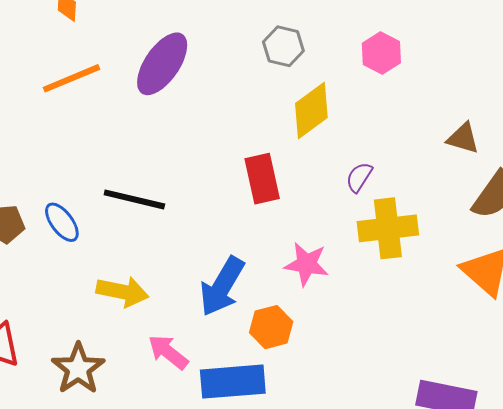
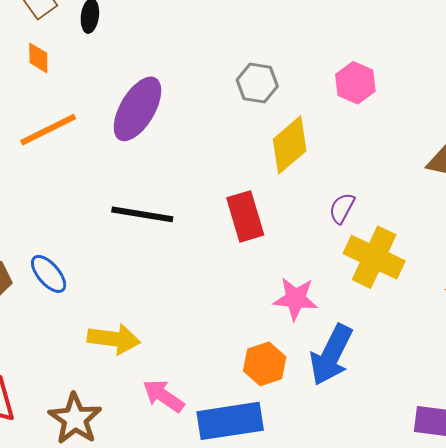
black line: (134, 199) -> (142, 214), moved
yellow cross: (388, 228) -> (374, 257), turned 36
blue arrow: (222, 286) -> (331, 355), moved

